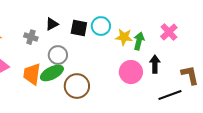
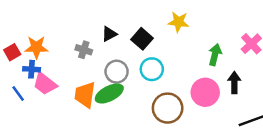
cyan circle: (101, 26) -> (152, 69), moved
black square: (79, 28) -> (142, 39), turned 30
yellow star: (124, 37) -> (178, 22), moved
brown circle: (77, 86) -> (168, 108), moved

